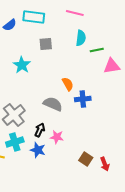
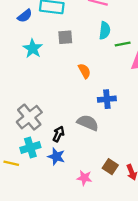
cyan star: (22, 65) -> (33, 48), moved
orange semicircle: (68, 84) -> (84, 71), moved
gray semicircle: (53, 104) -> (88, 123), moved
pink star: (57, 137) -> (84, 178), moved

